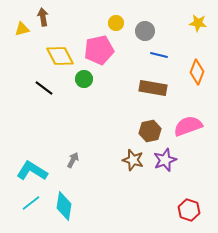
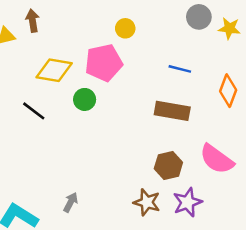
gray circle: (145, 31) -> (199, 17), moved
yellow diamond: (60, 56) -> (54, 70), turned -52
pink semicircle: (188, 126) -> (217, 159), turned -124

